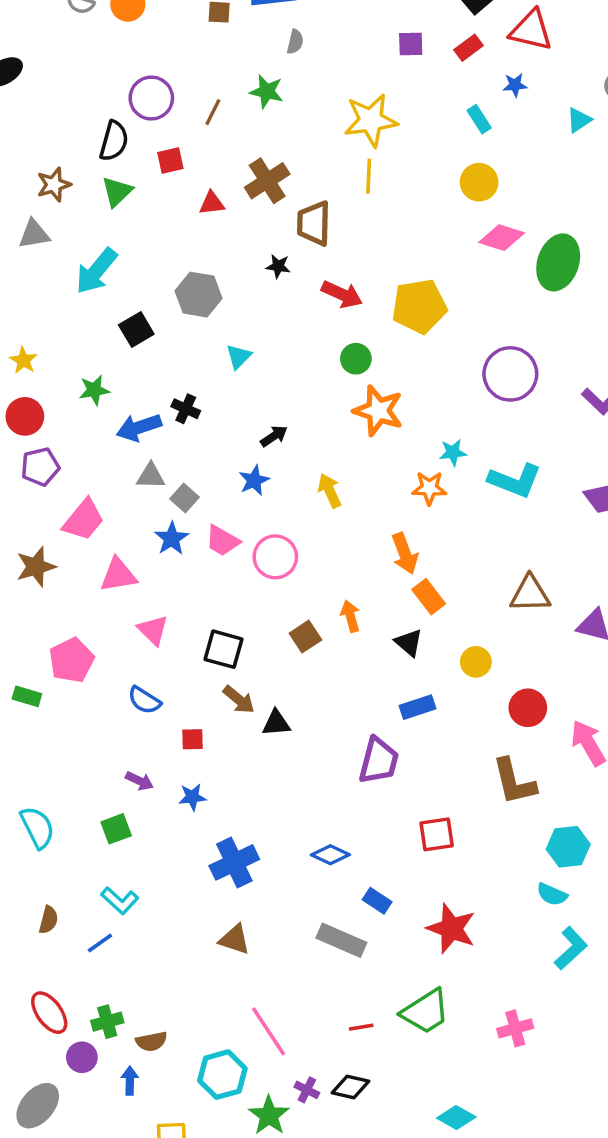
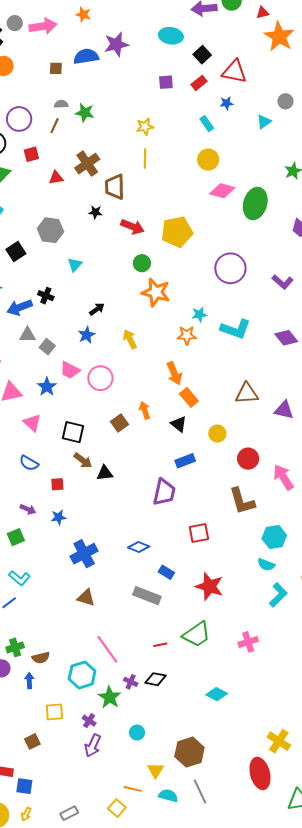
gray semicircle: (295, 42) -> (61, 104), moved, turned -104
yellow star: (371, 120) -> (145, 127), size x0.6
blue star: (172, 539) -> (47, 387), moved

